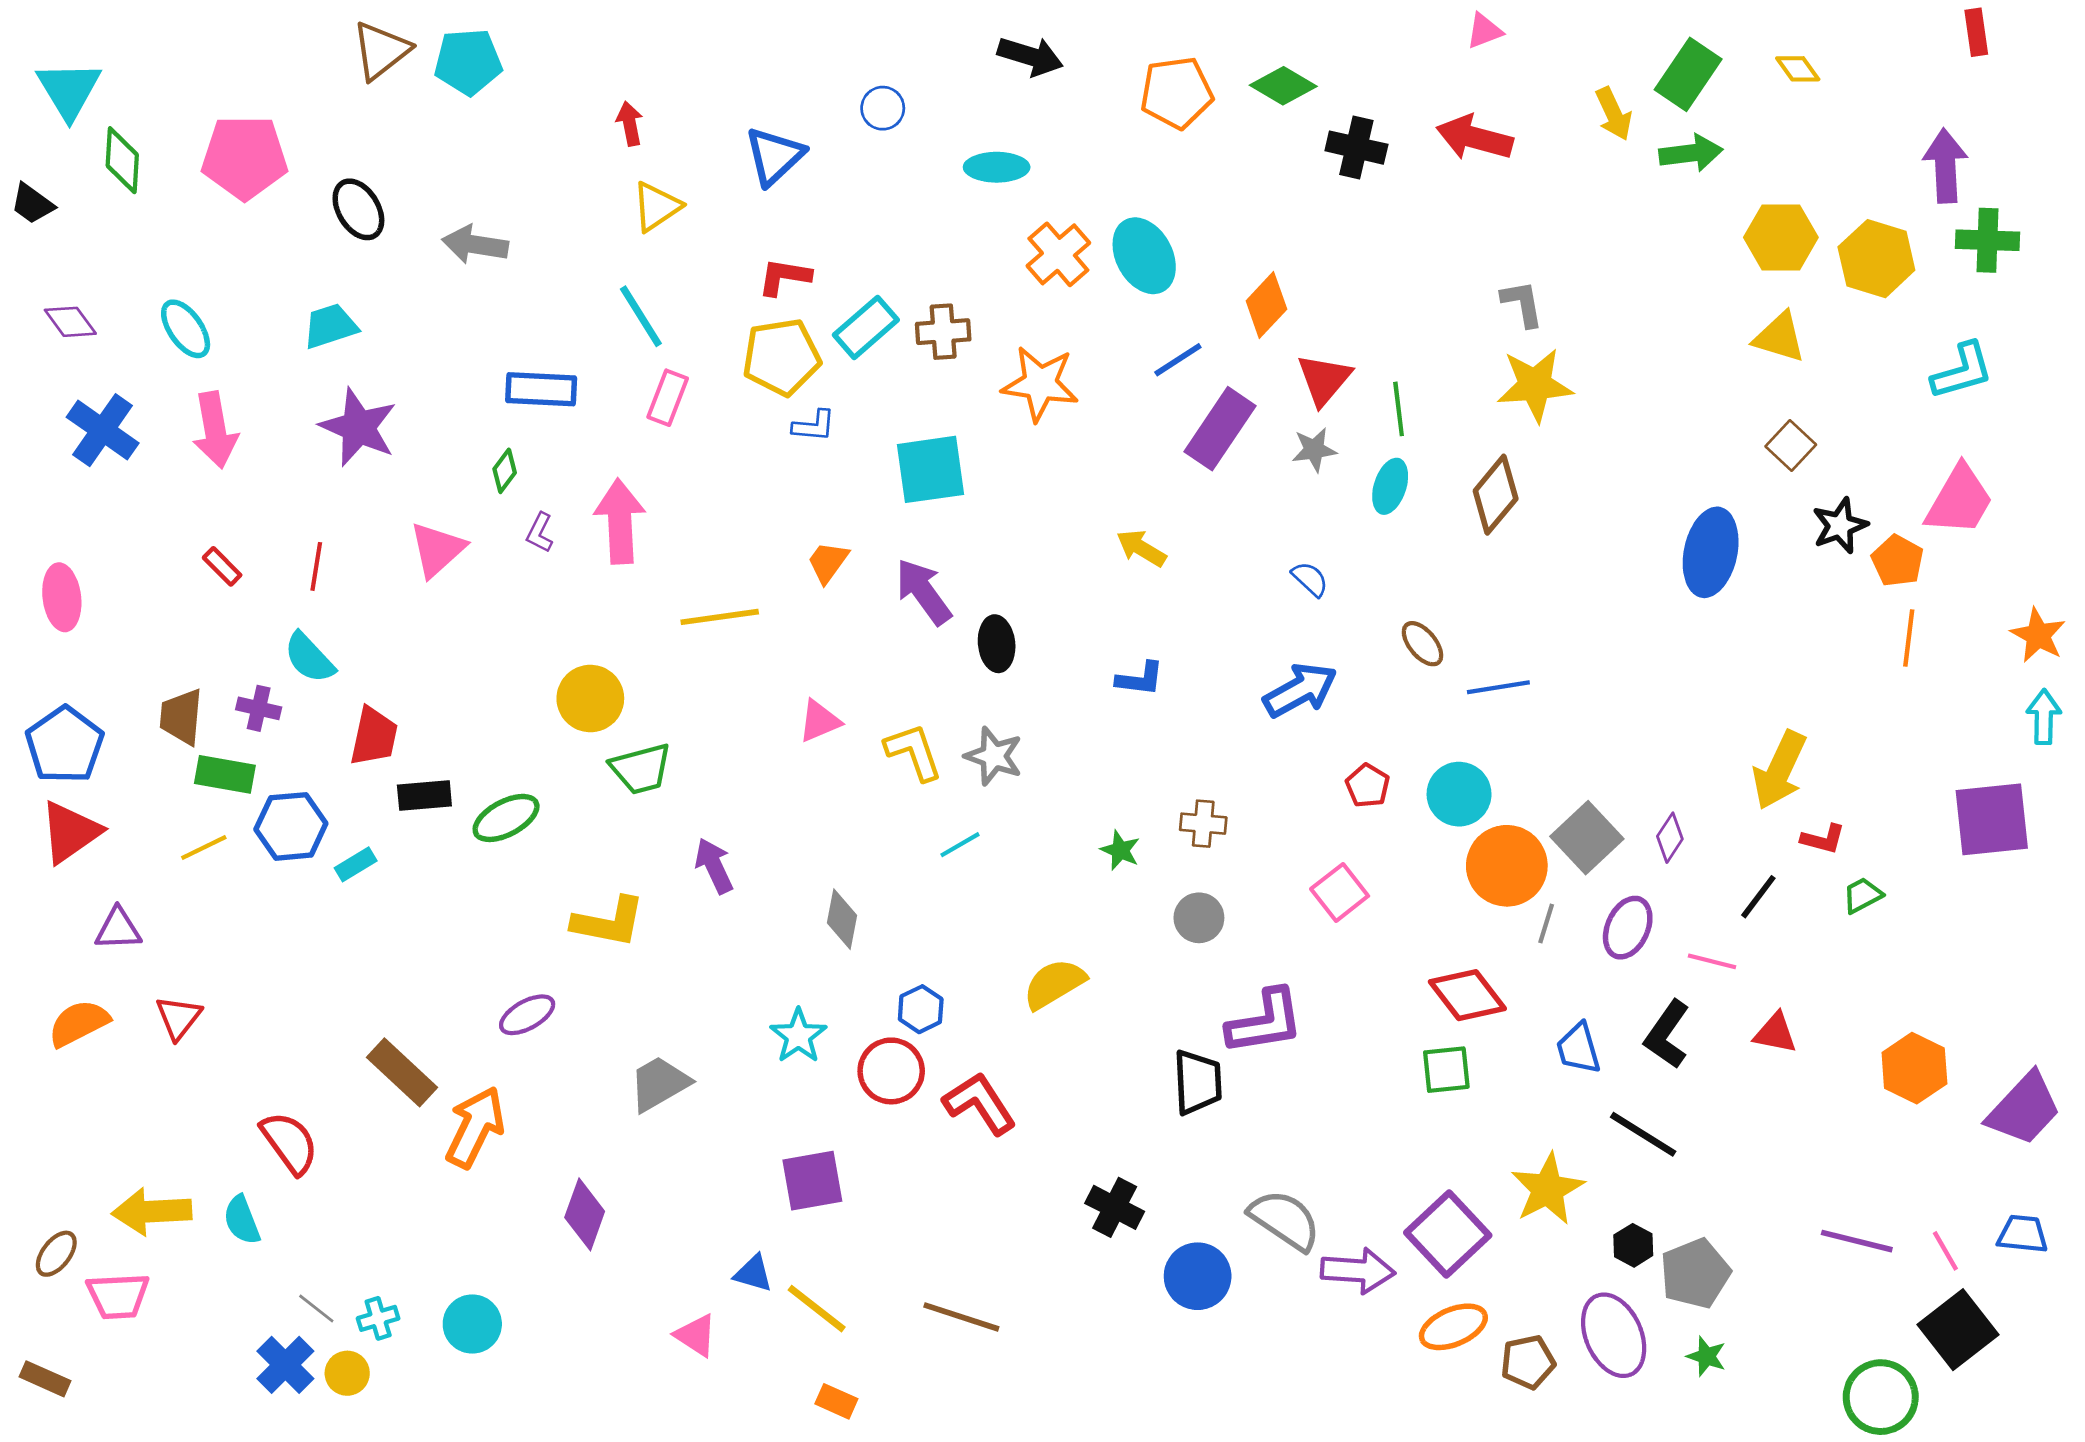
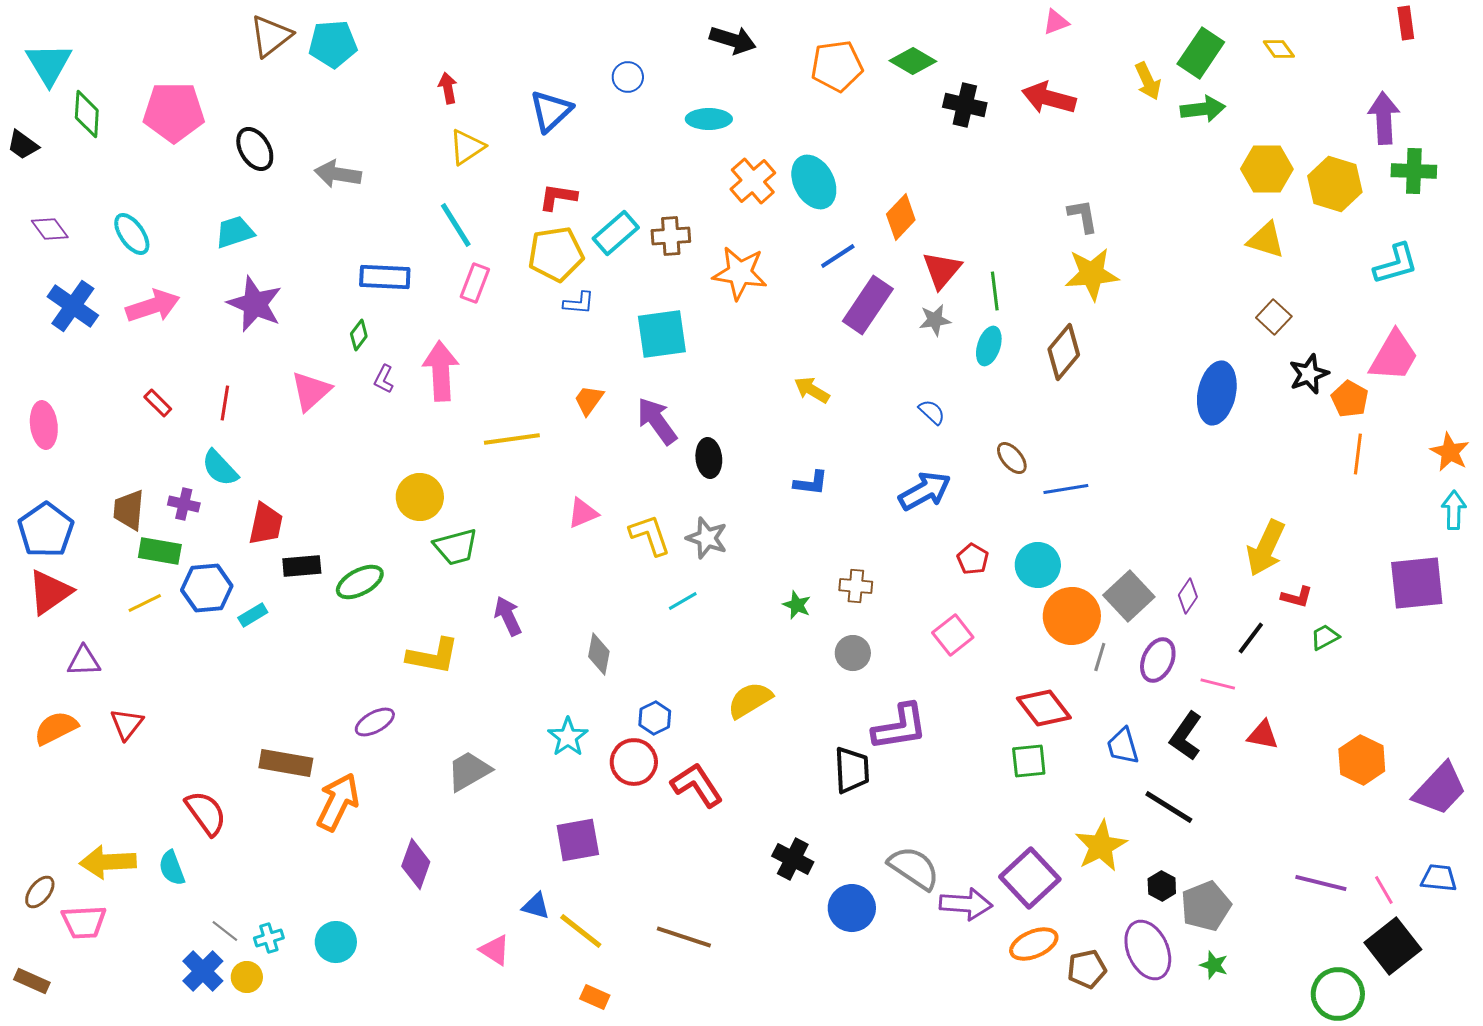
pink arrow: (215, 430) -> (153, 306), turned -98
brown rectangle: (402, 1072) -> (286, 763), turned -33

